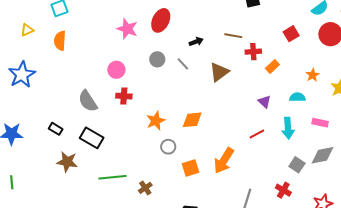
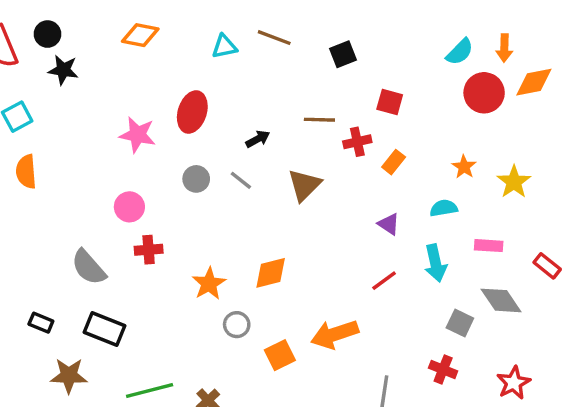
red square: (291, 34) -> (390, 102), moved, turned -35
gray diamond: (323, 155) -> (501, 300), turned 75
orange arrow: (224, 161) -> (335, 334), turned 48

